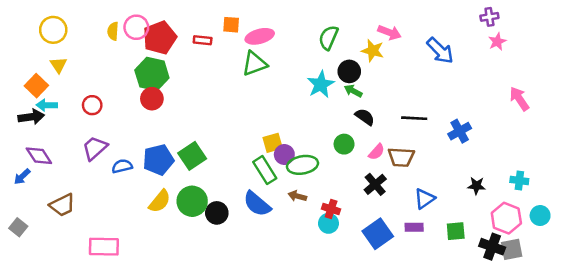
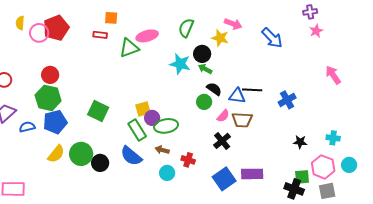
pink circle: (136, 27) -> (39, 33), moved
pink ellipse: (260, 36) -> (147, 36), moved
red rectangle: (203, 40) -> (100, 35), moved
green hexagon: (152, 74) -> (48, 98), moved
cyan star: (321, 84) -> (180, 64), turned -30
green circle: (344, 144) -> (204, 102), moved
green square: (192, 156) -> (98, 111), moved, turned -30
blue triangle: (425, 199) -> (237, 96), moved, turned 42
cyan circle: (328, 223) -> (167, 173), moved
purple rectangle: (414, 227) -> (252, 174), size x1.5
green square: (456, 231) -> (302, 177), moved
black cross: (492, 247) -> (294, 189), moved

